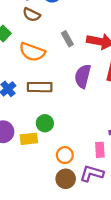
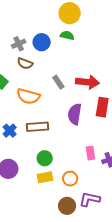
yellow rectangle: (29, 139) -> (45, 177), moved
pink rectangle: (100, 150) -> (90, 153), moved
orange circle: (65, 155) -> (70, 179), moved

